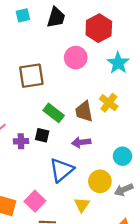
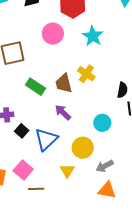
black square: (42, 135) -> (22, 131), moved, turned 32
purple arrow: (81, 142) -> (63, 112), turned 54
gray arrow: (124, 190) -> (105, 166), moved

